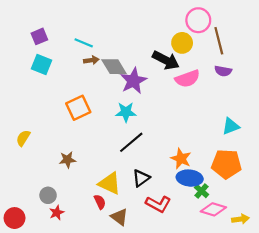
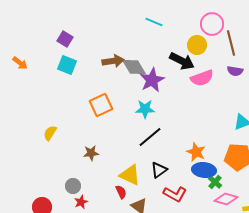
purple square: (39, 36) -> (65, 39), turned -35
cyan line: (84, 43) -> (154, 22), moved
brown arrow: (91, 60) -> (113, 61), size x1.5

